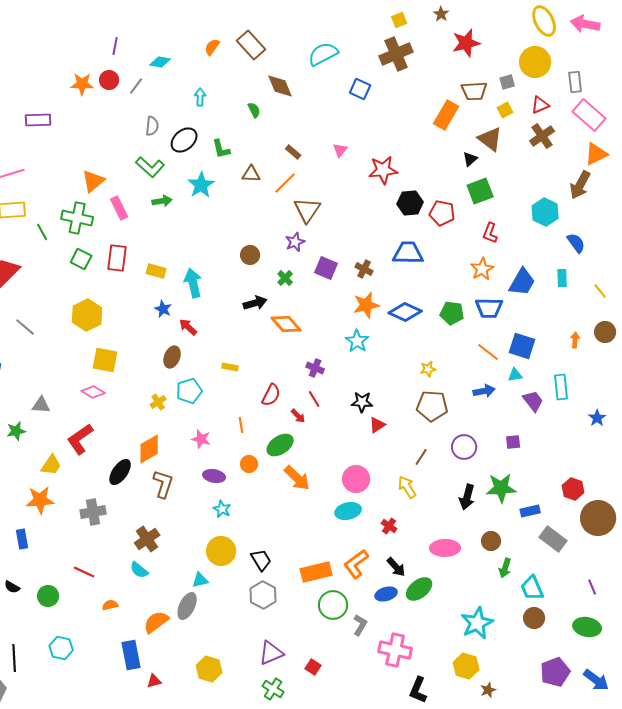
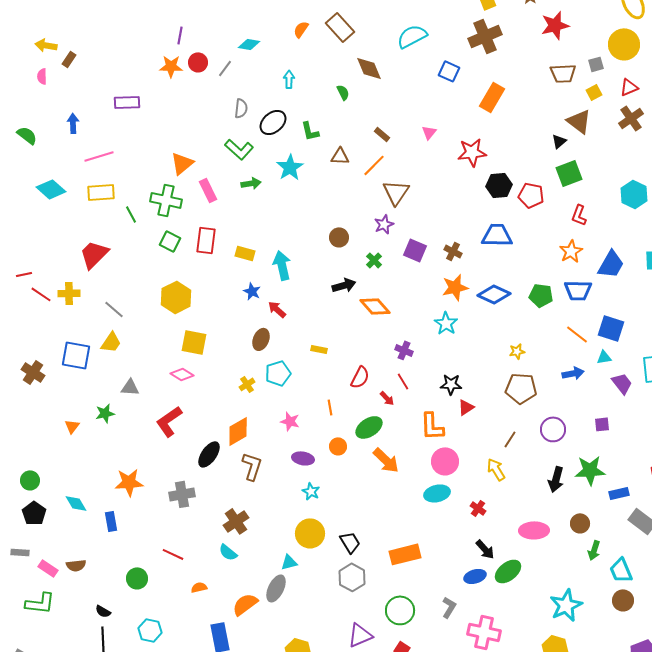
purple line: (115, 46) -> (180, 35), moved
orange rectangle: (446, 115) -> (492, 97), moved
yellow trapezoid: (51, 465) -> (111, 342), moved
orange L-shape: (356, 564) -> (432, 426), moved, turned -56
black semicircle: (12, 587) -> (103, 611), moved
green circle: (333, 605) -> (400, 610), moved

